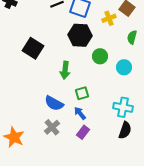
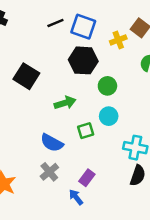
cyan circle: (124, 67) -> (109, 116), moved
green arrow: (65, 70) -> (65, 103), turned -114
blue arrow: (80, 113) -> (76, 197), moved

